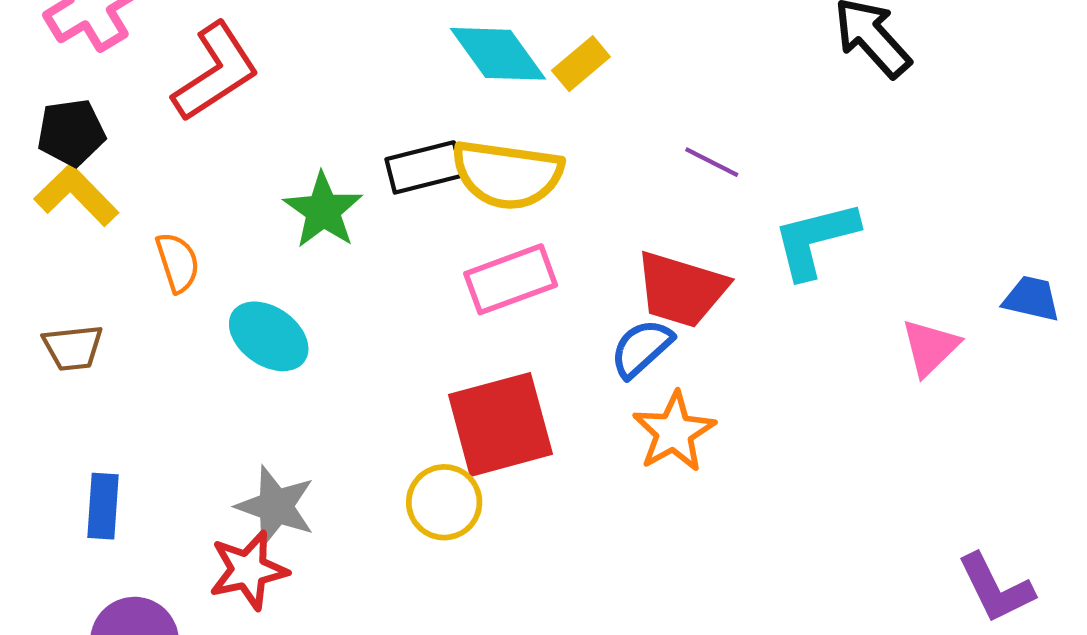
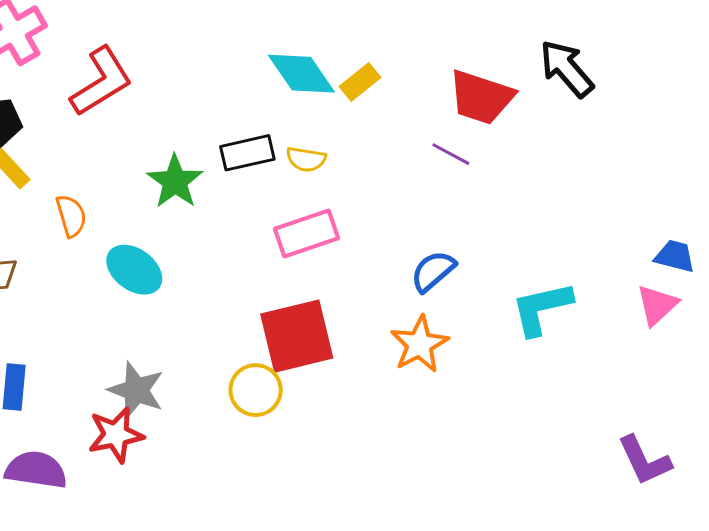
yellow semicircle: (507, 174) -> (306, 159), size x0.5
cyan L-shape: (815, 240) -> (542, 308), moved
red trapezoid: (681, 289) -> (481, 97), moved
pink triangle: (930, 347) -> (657, 305), moved
blue semicircle: (641, 348) -> (433, 271), moved

